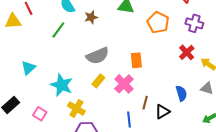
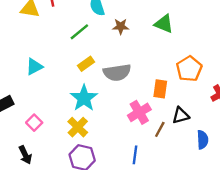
orange pentagon: (158, 23) -> (189, 69), moved
yellow rectangle: (98, 81) -> (86, 64), moved
cyan star: (62, 85) -> (84, 98), moved
brown line: (145, 103) -> (160, 129), moved
black triangle: (162, 112) -> (181, 115), moved

